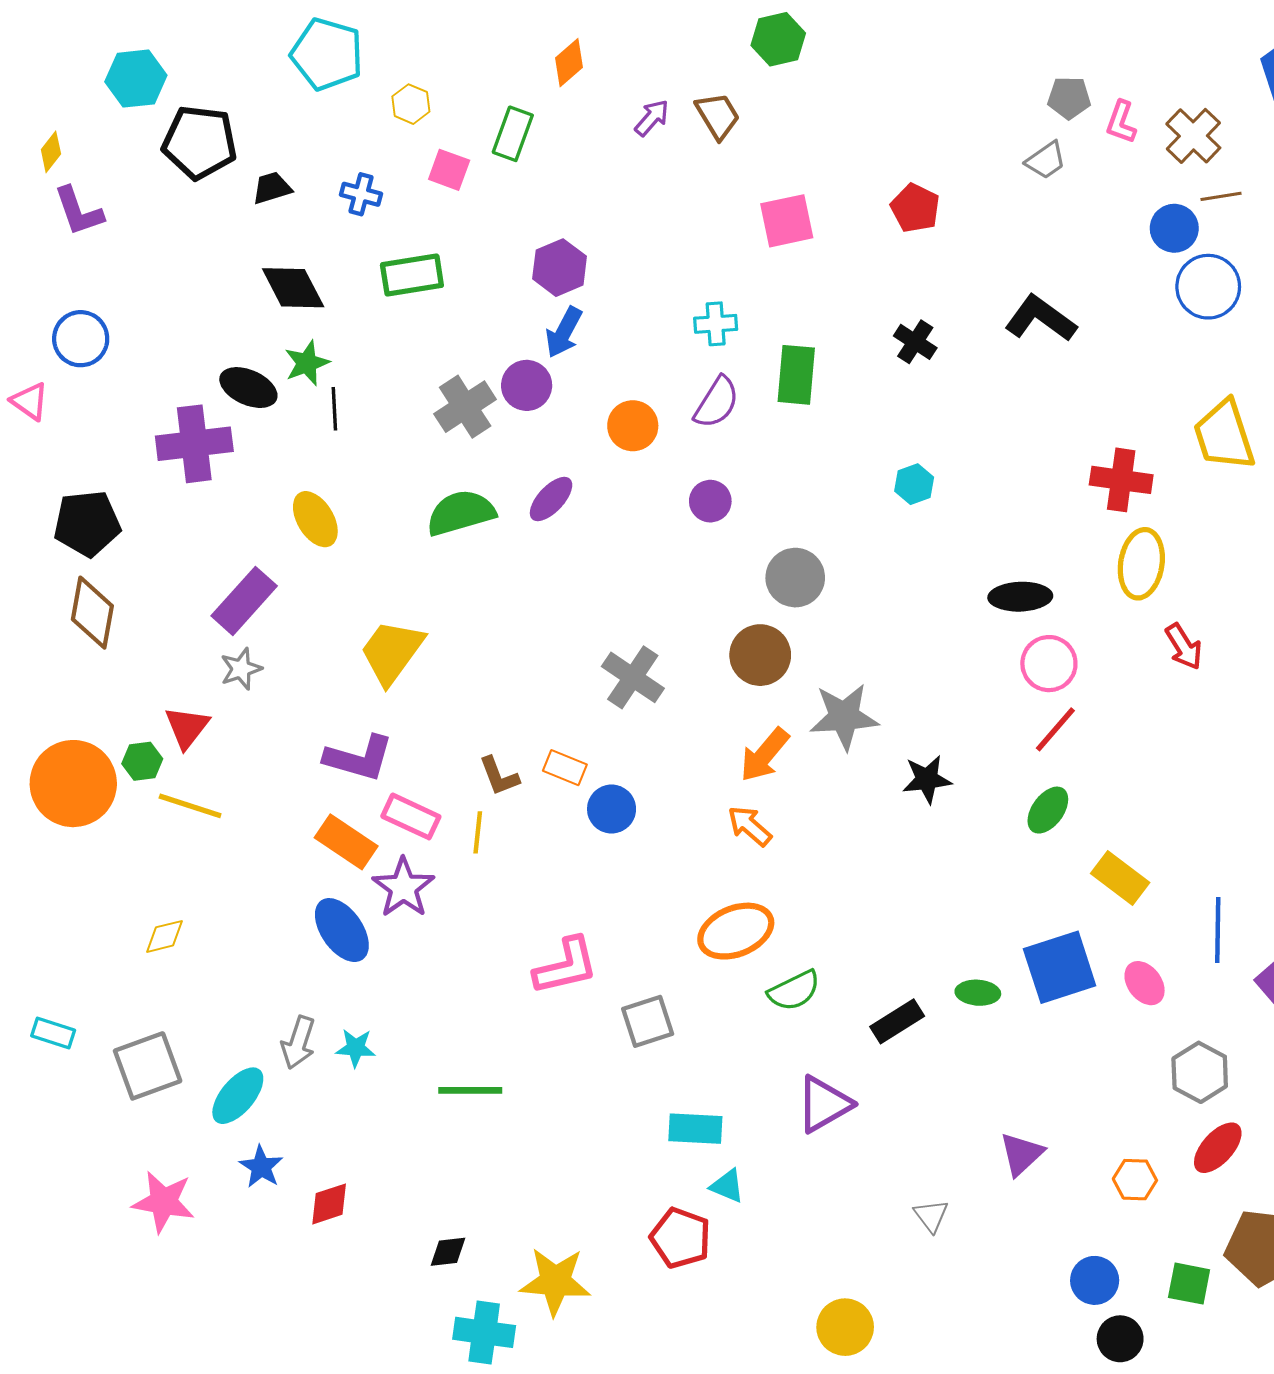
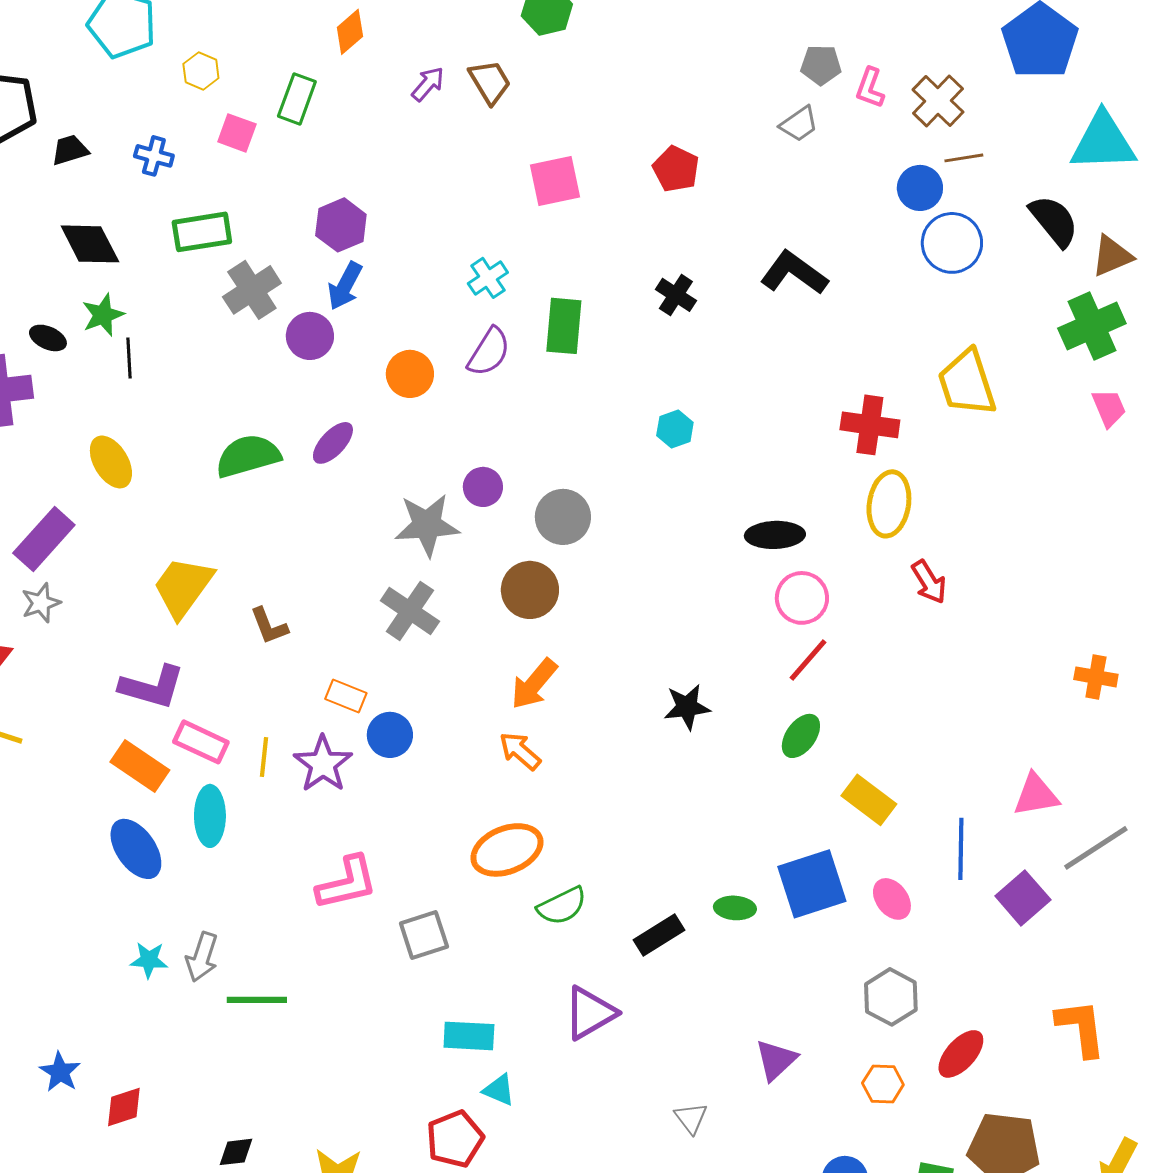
cyan cross: (716, 324) -> (488, 278), turned -30
black ellipse: (248, 388) -> (48, 338), size x0.7
gray cross: (465, 407) -> (252, 290), moved
purple circle: (710, 501) -> (483, 487), moved
gray star: (844, 717) -> (427, 525), moved
brown L-shape: (499, 776) -> (269, 626), moved
purple star: (403, 888) -> (323, 764), moved
gray arrow: (298, 1043) -> (202, 957), moved
gray hexagon: (1200, 1072) -> (891, 997), moved
cyan ellipse: (238, 1096) -> (210, 816), moved, turned -40
red pentagon: (681, 1238) -> (455, 1139), turned 30

